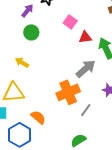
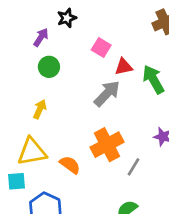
yellow arrow: (22, 62) -> (40, 109), turned 88
gray arrow: (86, 69) -> (107, 93), moved
orange semicircle: (38, 117) -> (70, 165), moved

